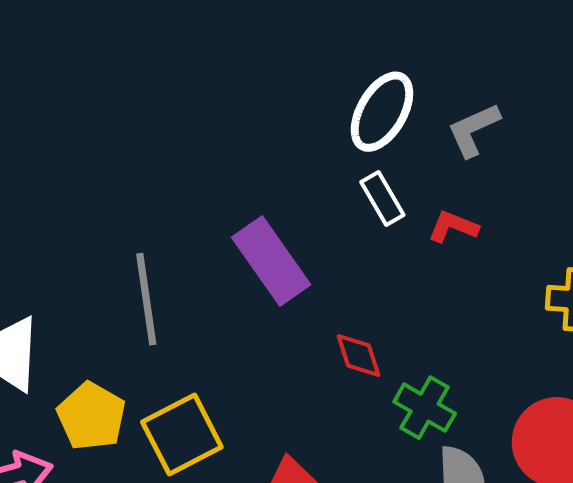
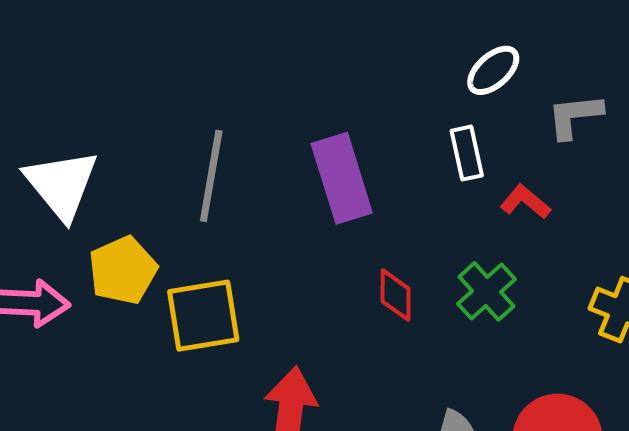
white ellipse: (382, 112) -> (493, 70), size x0.7
green cross: (425, 408) -> (486, 291), moved

